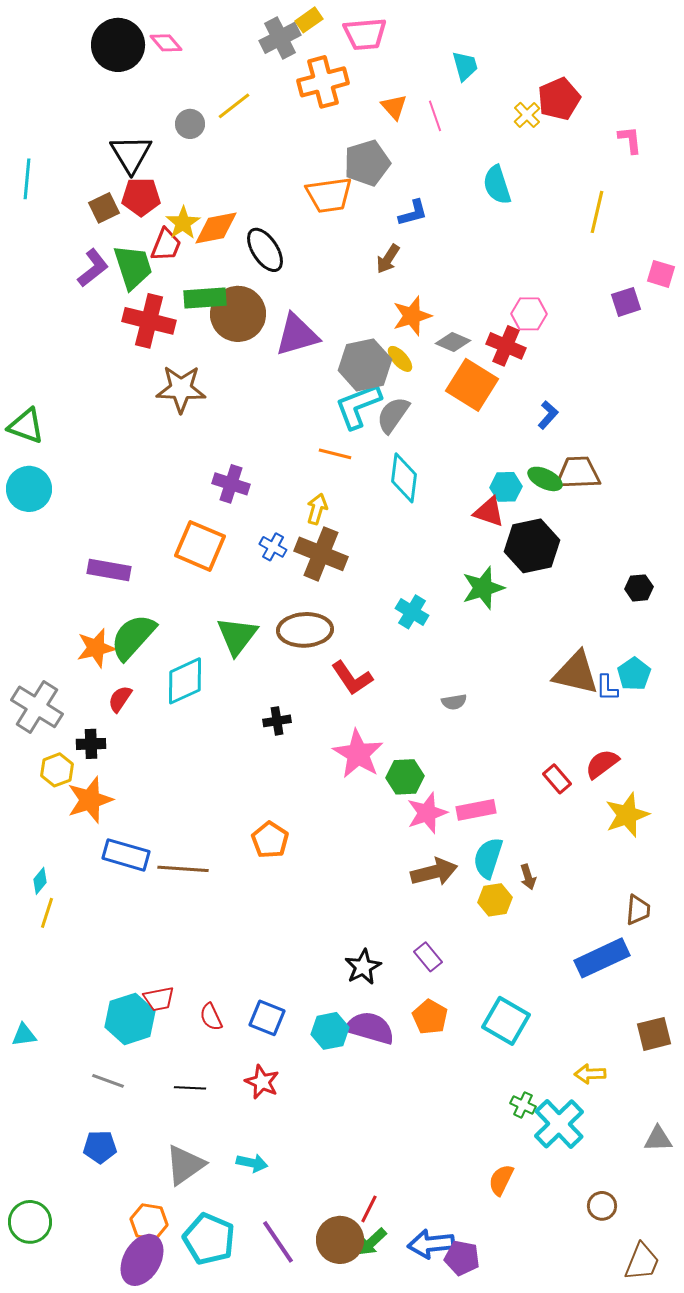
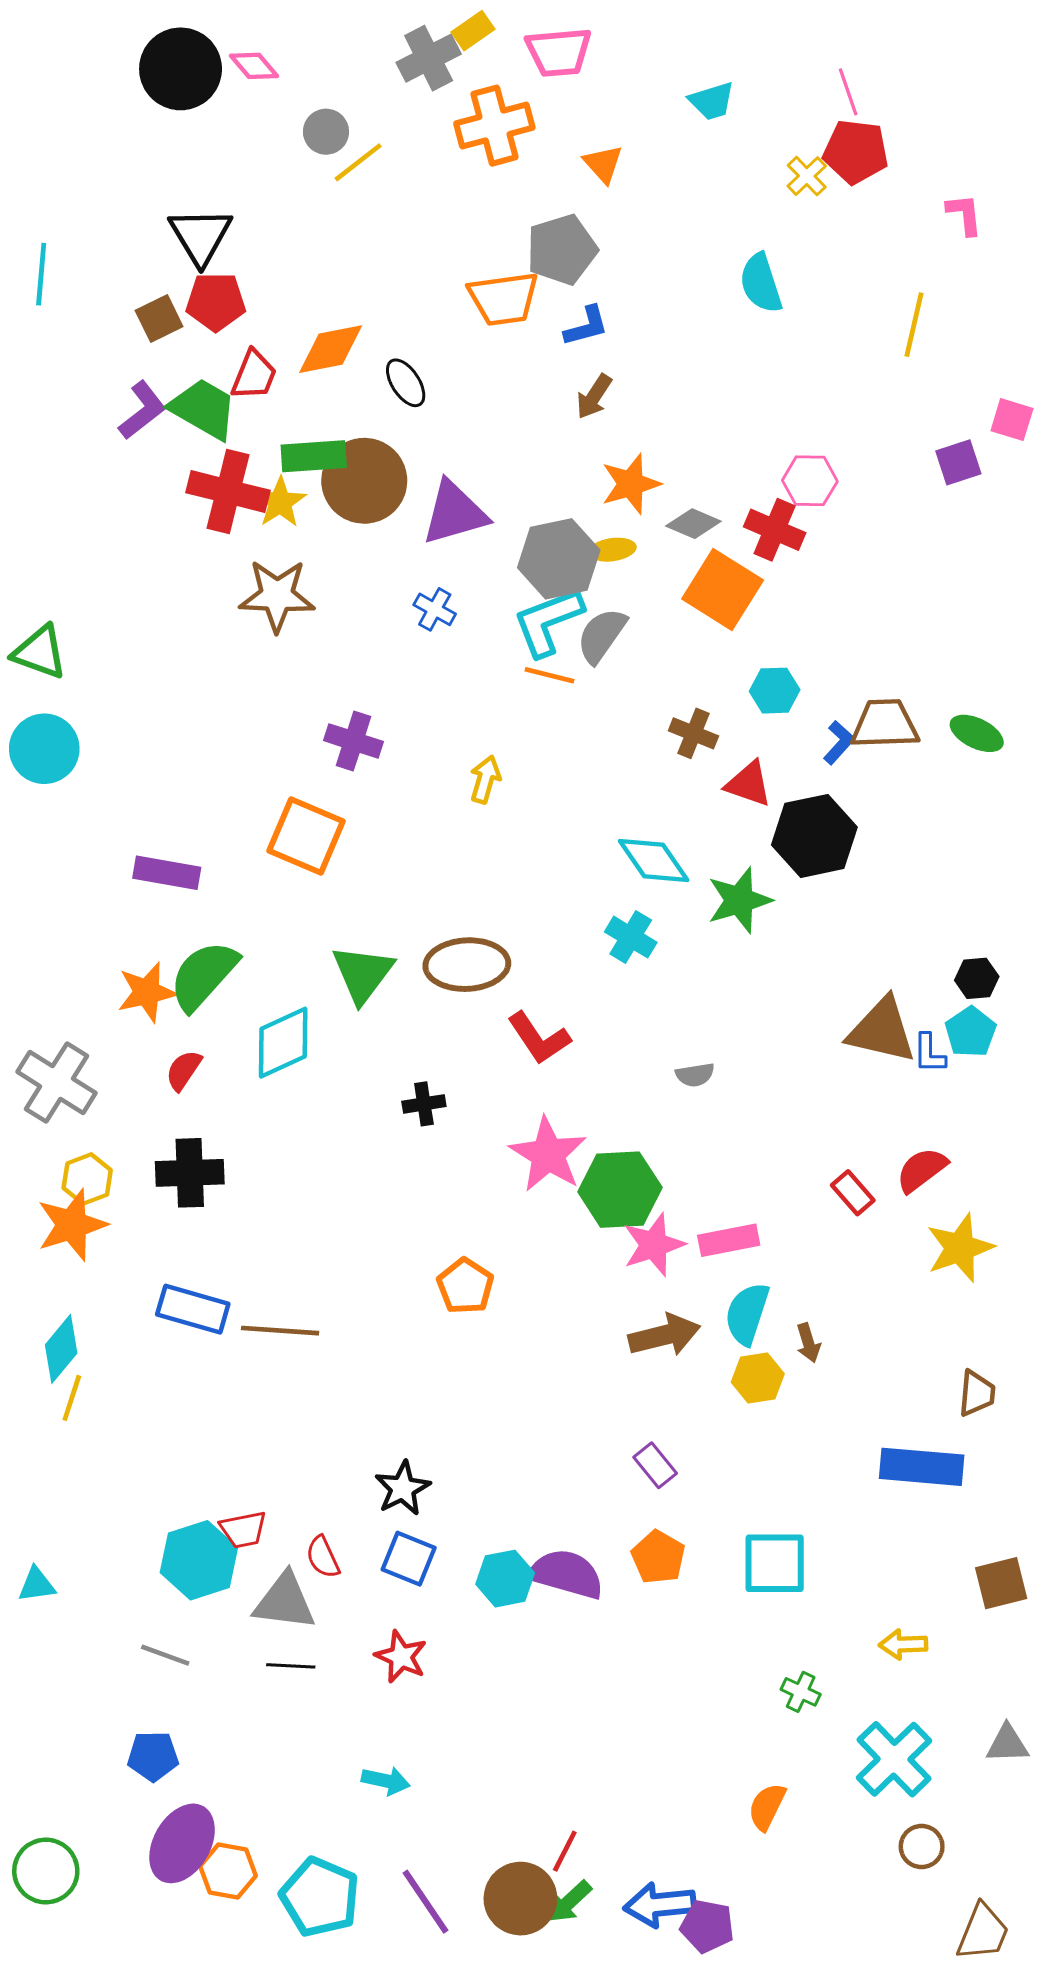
cyan trapezoid: (465, 66) -> (712, 101), turned 88
red pentagon: (559, 99) -> (856, 152), turned 30
pink line: (435, 116) -> (848, 92), moved
gray circle: (190, 124) -> (326, 132), moved
blue L-shape: (413, 213) -> (586, 326), moved
yellow star: (183, 223) -> (280, 502), moved
black ellipse: (265, 250) -> (406, 383), size x0.7
green trapezoid: (133, 267) -> (204, 409), turned -42
yellow ellipse: (400, 359) -> (612, 550), turned -56
blue L-shape: (548, 415) -> (839, 743), moved
orange line: (335, 454) -> (550, 675), moved
cyan diamond: (404, 478) -> (654, 860), moved, turned -42
green ellipse: (545, 479) -> (977, 733), moved
cyan hexagon: (506, 487) -> (775, 691), moved
blue cross: (273, 547) -> (435, 609), moved
brown cross: (321, 554) -> (693, 733), moved, size x0.6
black hexagon: (639, 588) -> (977, 978), moved
black cross: (91, 744) -> (190, 1173), moved, size x1.5
green hexagon: (405, 777) -> (620, 1190), size x1.4
orange star: (90, 800) -> (72, 1225), moved
orange pentagon: (270, 840) -> (465, 1286), moved
cyan diamond: (40, 881) -> (61, 1349), size x1.6
blue rectangle: (602, 958) -> (922, 1467), turned 30
black star: (363, 967) -> (403, 1488), moved
cyan square: (506, 1021) -> (775, 1563), turned -30
cyan cross: (559, 1124) -> (894, 1759), moved
gray triangle: (185, 1165) -> (285, 1602), moved, turned 42
purple ellipse: (142, 1260) -> (182, 1843), moved

